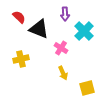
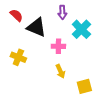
pink cross: (61, 48) -> (58, 46), turned -32
yellow cross: (21, 59) -> (18, 57), turned 35

